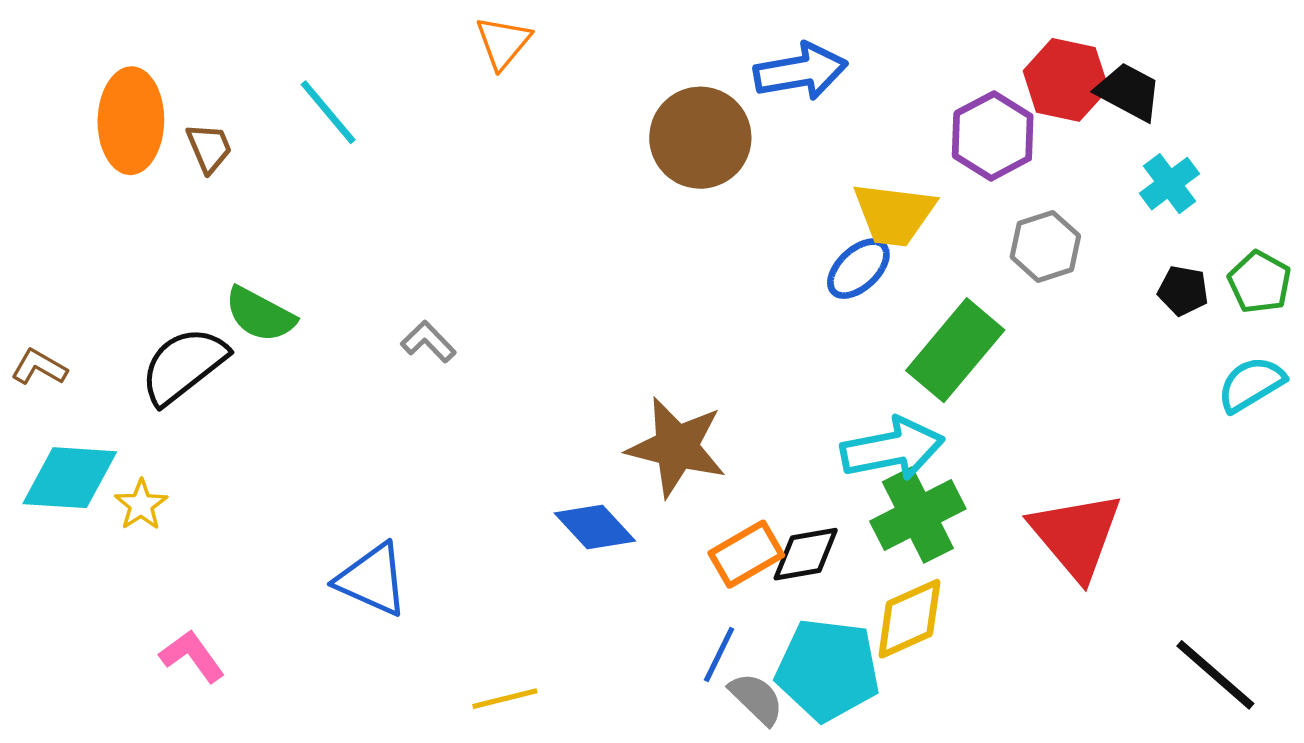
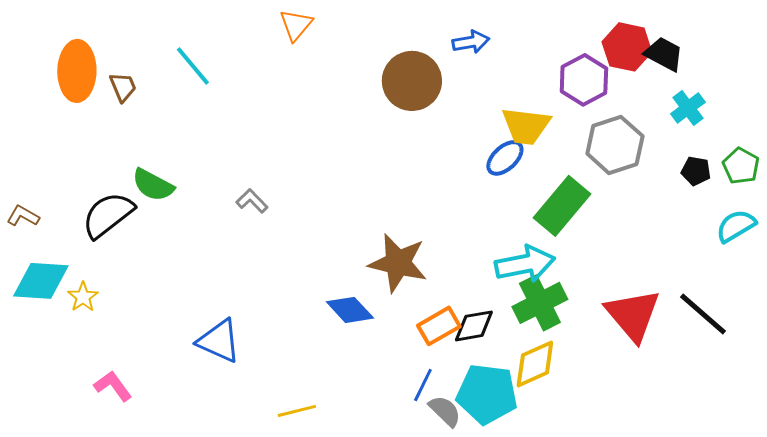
blue arrow: (801, 71) -> (471, 42), size x0.7
gray hexagon: (1045, 246) -> (615, 145), size x1.4
black line: (1215, 675) -> (703, 314), moved

